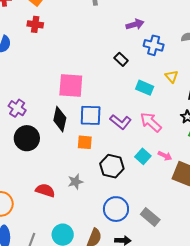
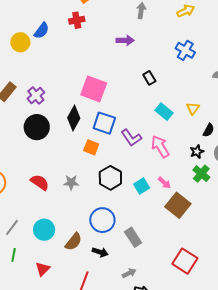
red cross: (35, 24) -> (77, 20), turned -35
purple arrow: (135, 24) -> (125, 40), moved
blue cross: (154, 45) -> (185, 50), moved
cyan square: (143, 156) -> (142, 186), moved

